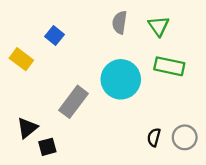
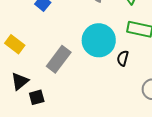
yellow rectangle: (21, 59) -> (15, 44), moved
black semicircle: (154, 137) -> (123, 58), moved

